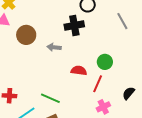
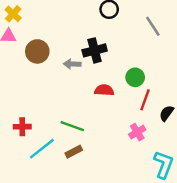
black cross: (74, 26) -> (95, 50), moved
red line: (98, 84) -> (145, 100), moved

